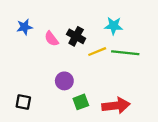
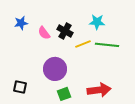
purple circle: (64, 81) -> (55, 69), size x1.5
green square: (81, 102) -> (64, 94), moved

